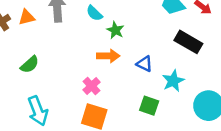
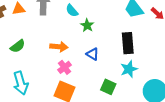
black rectangle: (188, 42) -> (128, 43), moved, turned 50
orange arrow: (108, 56) -> (59, 47), moved
blue triangle: (144, 64) -> (93, 54), moved

